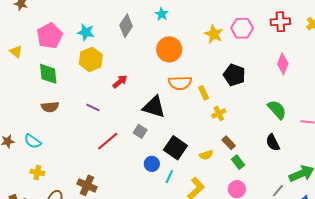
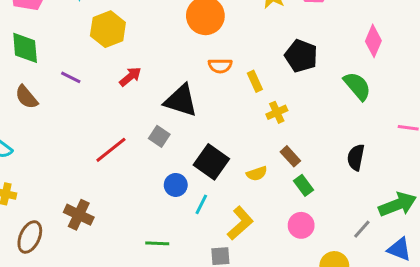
yellow hexagon: (91, 59) -> (108, 29), moved
red arrow: (120, 82) -> (130, 77), moved
orange semicircle: (180, 83) -> (220, 66), size x0.7
brown semicircle: (50, 107) -> (26, 97), turned 54
purple line: (93, 108) -> (71, 77), moved
green semicircle: (277, 110) -> (357, 86), moved
black semicircle: (273, 142) -> (356, 157), turned 36

